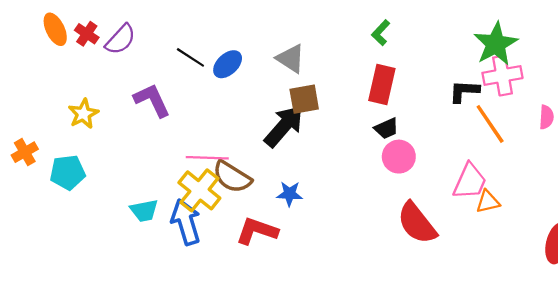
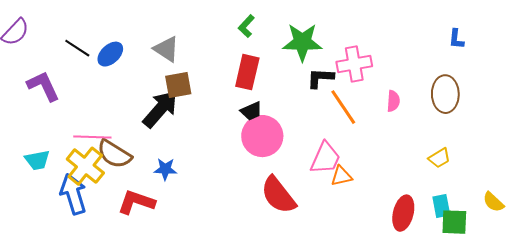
green star: (496, 44) -> (302, 42), moved, turned 30
pink circle: (399, 157) -> (262, 136), size x1.4
cyan trapezoid: (144, 211) -> (37, 160), moved

